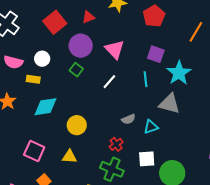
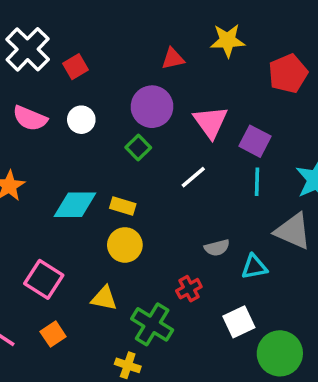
red square: (55, 22) -> (76, 67), moved, size x0.6
purple square: (156, 54) -> (255, 141), moved
yellow rectangle: (33, 79) -> (123, 206), moved
white square: (147, 159) -> (239, 322), turned -30
green cross: (112, 169) -> (152, 324), moved

